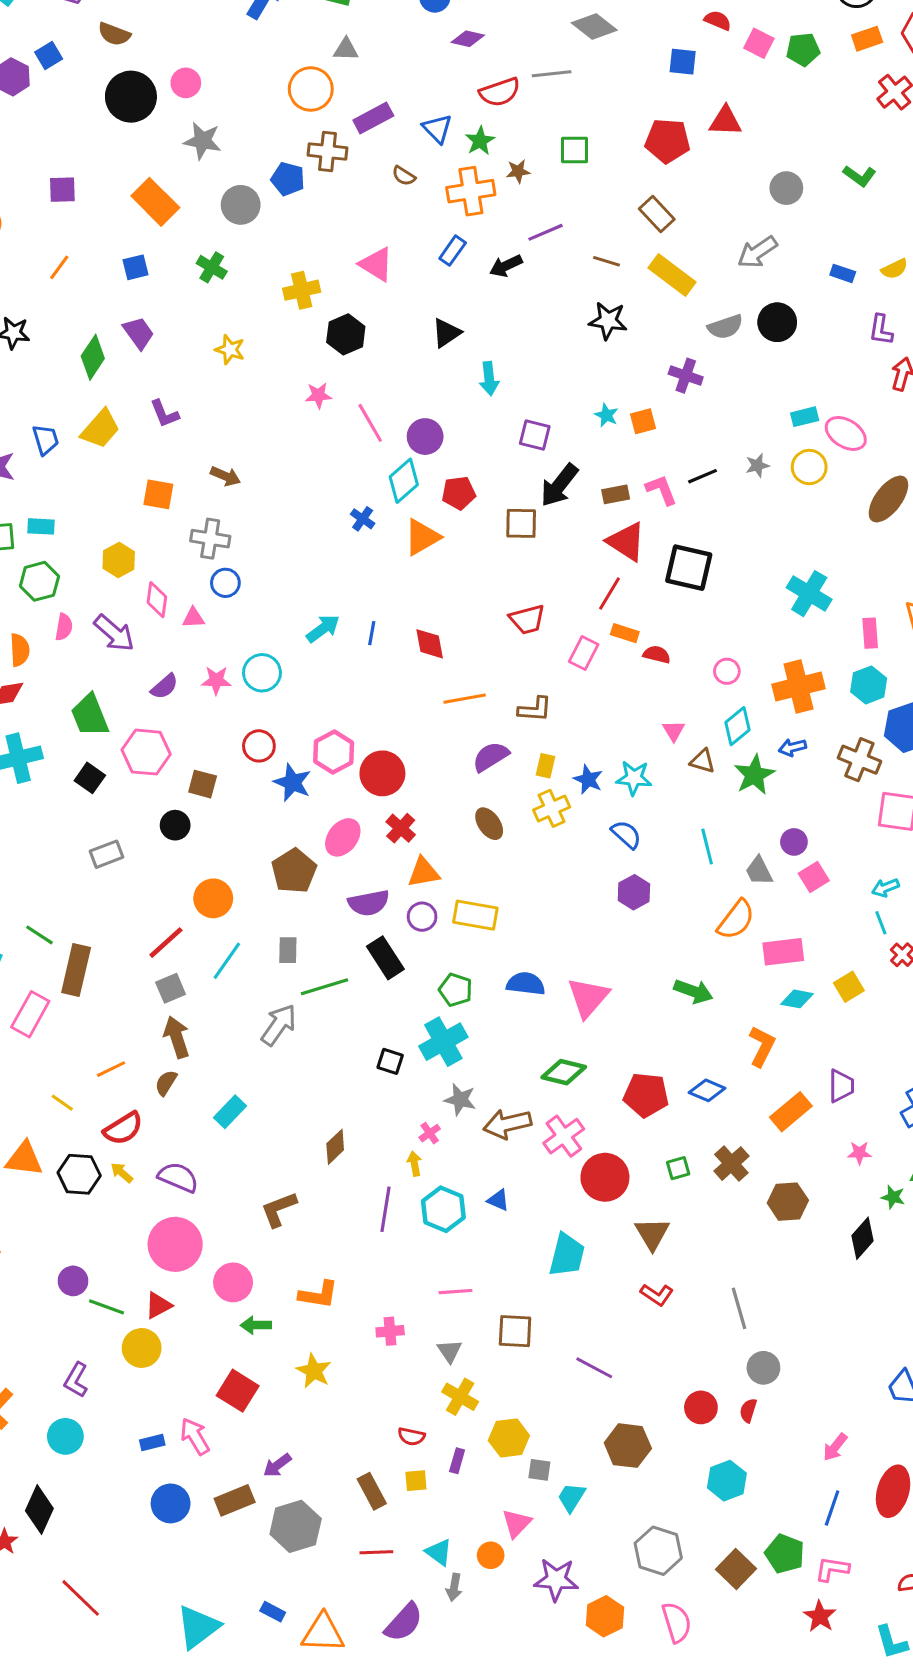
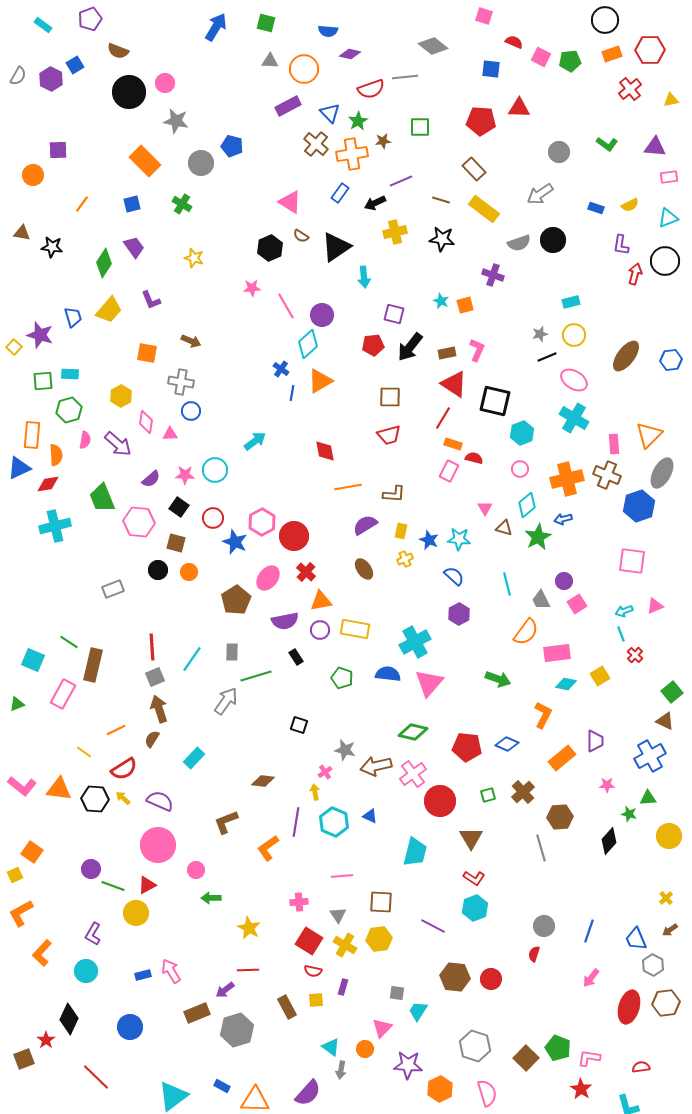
orange circle: (311, 89) -> (304, 69), moved
brown cross: (328, 151) -> (316, 144), moved, turned 35
brown semicircle: (404, 176) -> (301, 236), moved
purple square: (62, 190) -> (58, 150), moved
yellow cross: (302, 290) -> (395, 232), moved
black triangle: (446, 333) -> (336, 247), size x1.5
pink ellipse: (846, 433) -> (574, 380), moved
black line: (702, 476) -> (547, 357), moved
pink L-shape: (661, 490) -> (477, 350), turned 45
red pentagon: (459, 493) -> (373, 345), moved
brown square: (521, 523) -> (390, 397), moved
blue line: (372, 633) -> (292, 393), moved
pink rectangle: (584, 653) -> (449, 471), moved
cyan hexagon: (869, 685) -> (522, 433), moved
brown cross: (859, 760) -> (607, 475), moved
black square: (90, 778) -> (179, 507), moved
yellow cross: (552, 808) -> (405, 559), size x0.7
orange circle: (213, 898) -> (189, 572), moved, size x0.7
red line: (166, 943) -> (152, 647), turned -52
black rectangle: (385, 958) -> (296, 657), size x0.6
cyan cross: (443, 1042) -> (415, 642), moved
brown diamond: (335, 1147) -> (263, 781), turned 50
pink circle: (233, 1282) -> (196, 870), size x0.7
orange L-shape: (318, 1295) -> (268, 848), moved, turned 136
gray line: (739, 1308) -> (541, 848), moved
red square: (238, 1391) -> (309, 941), moved
red circle: (701, 1407) -> (491, 979), moved
yellow hexagon: (509, 1438) -> (379, 939), moved
cyan hexagon: (727, 1481) -> (475, 908), moved
blue circle: (171, 1503) -> (130, 1027), moved
blue line: (832, 1508) -> (589, 931), moved
red line: (376, 1552) -> (248, 970), moved

